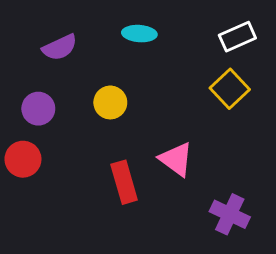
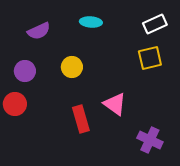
yellow square: (230, 89) -> (150, 58), turned 30

